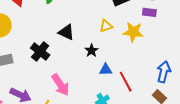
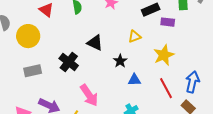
purple rectangle: (149, 12) -> (168, 22), moved
yellow star: (133, 32) -> (164, 55), moved, turned -30
red line: (126, 82) -> (166, 88), moved

